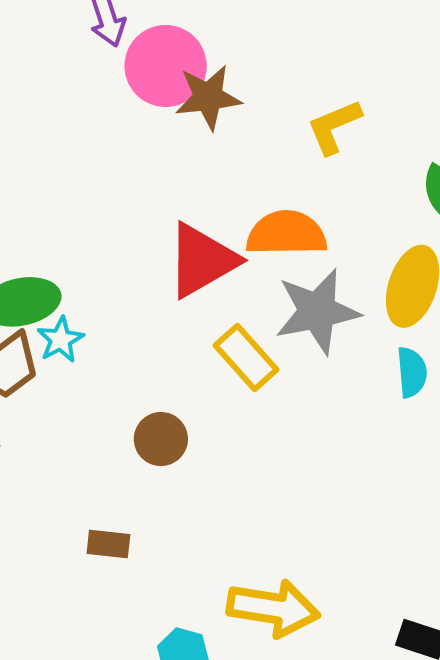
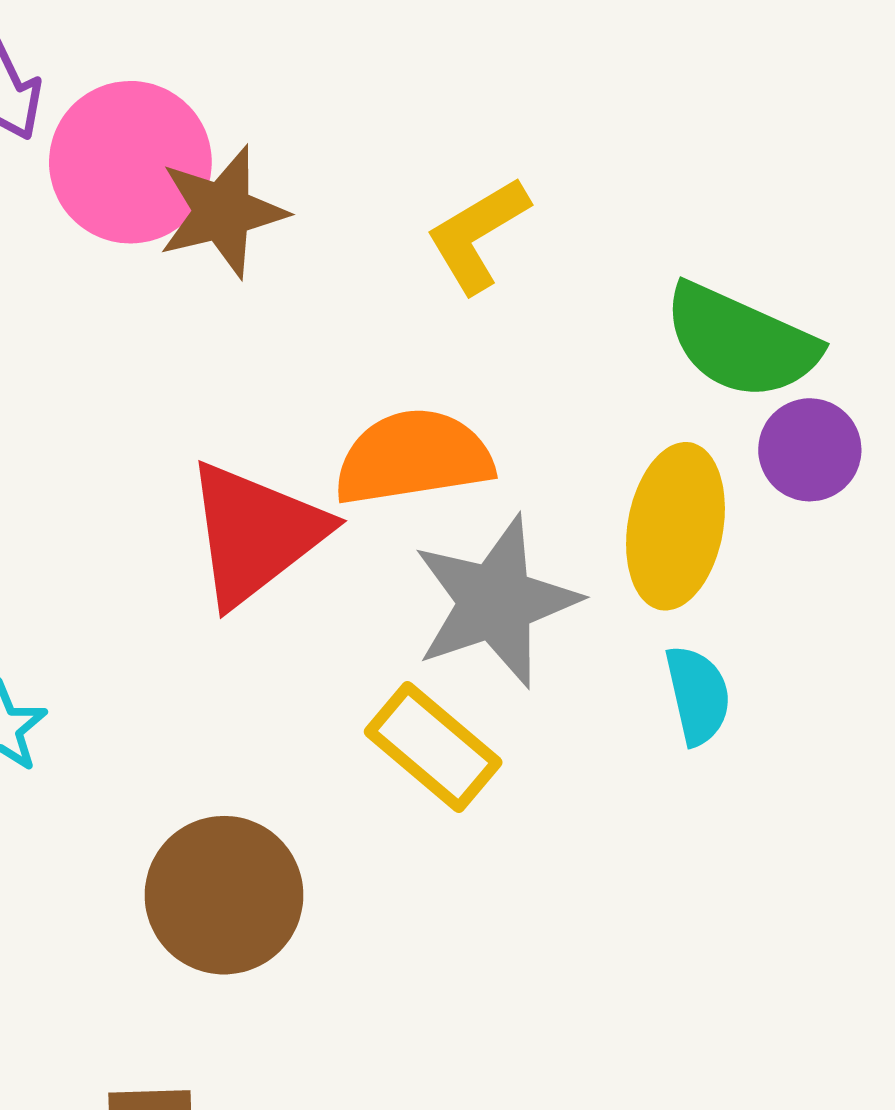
yellow rectangle: (246, 358) -> (433, 747), moved
brown circle: (161, 439) -> (224, 895), size x1.5

